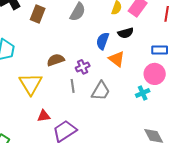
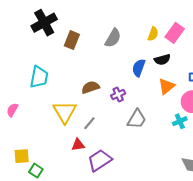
orange triangle: (117, 59) -> (166, 86), moved, turned 42
gray line: (73, 86) -> (89, 123), moved, turned 48

